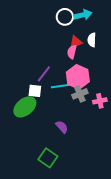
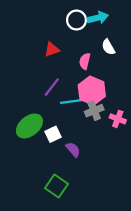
white semicircle: (92, 40) -> (108, 47), turned -32
red triangle: (76, 42) -> (52, 49), moved
white square: (35, 91) -> (53, 134), moved, turned -32
pink cross: (100, 101) -> (118, 119), turned 32

